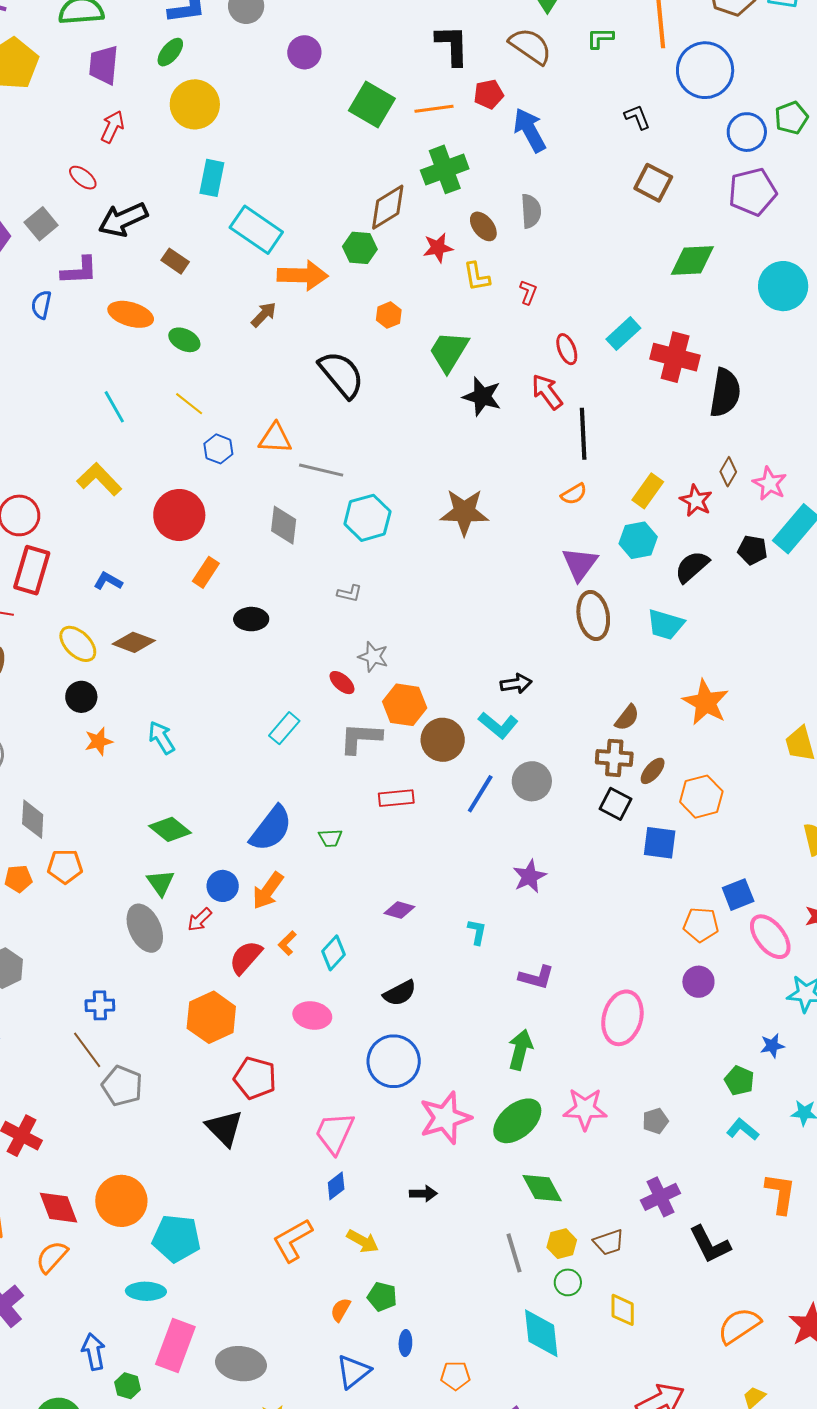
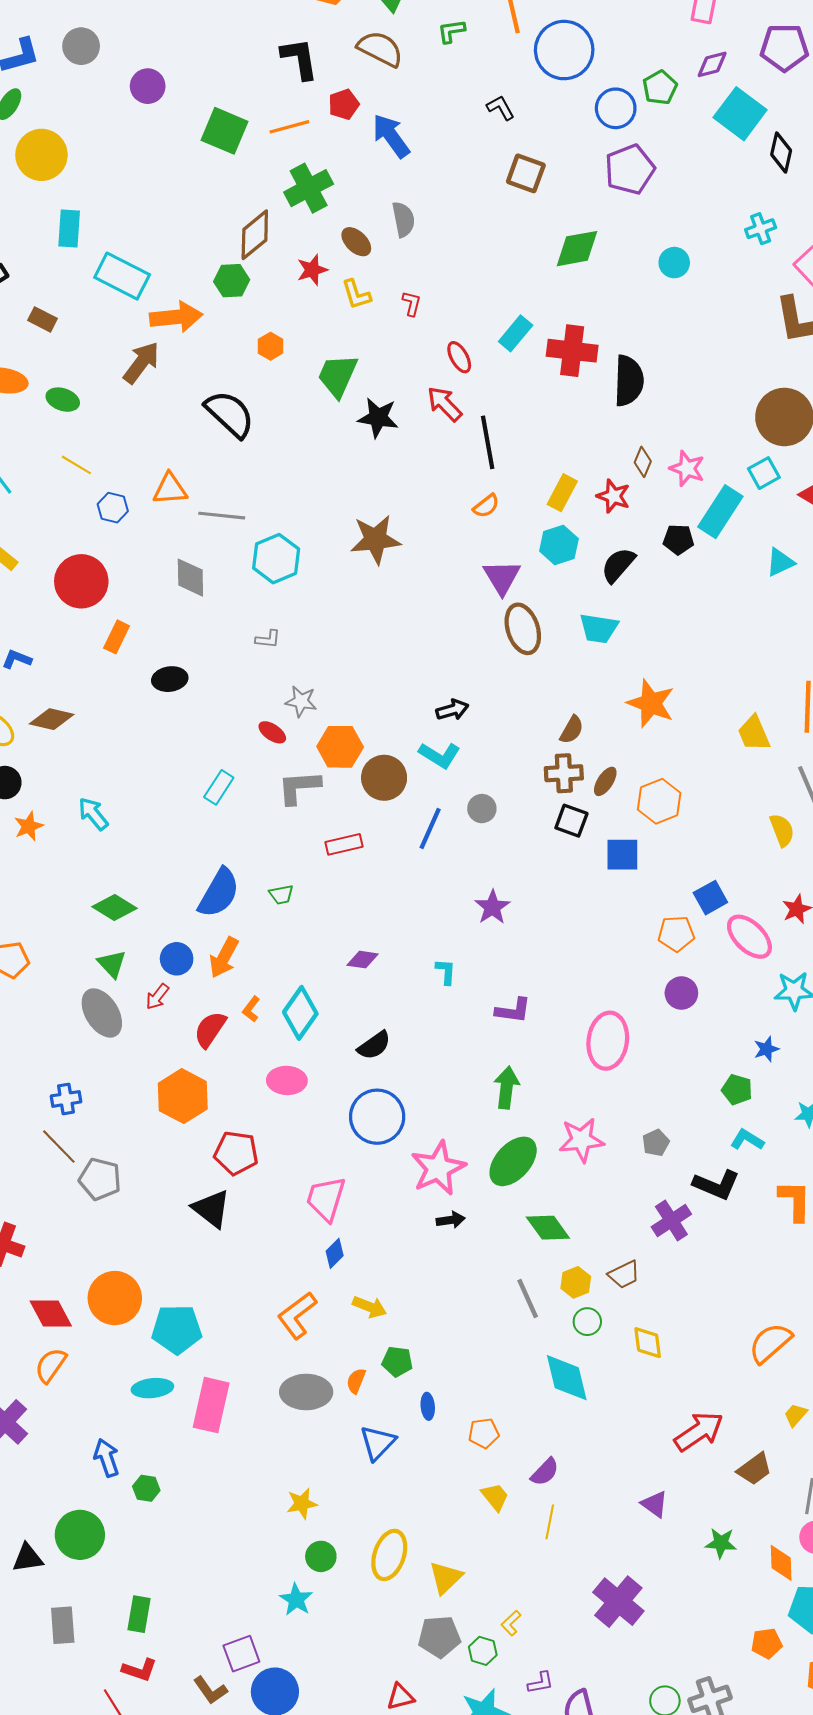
cyan circle: (783, 286) -> (674, 263), size x0.6
brown arrow: (264, 315) -> (141, 363), size x1.5
gray circle: (532, 781) -> (482, 809), size x0.7
cyan diamond: (334, 953) -> (300, 1013), size x1.4
black arrow: (423, 1193) -> (451, 1220), moved
black L-shape: (710, 1244) -> (716, 1185), moved, turned -33
pink rectangle: (175, 1345) -> (211, 1405), moved
gray ellipse: (241, 1364) -> (306, 1392), moved

